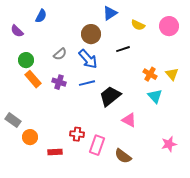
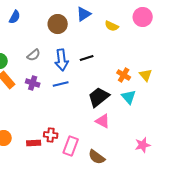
pink circle: (169, 26) -> (143, 17), moved
brown circle: (91, 34) -> (58, 24), moved
black line: (123, 49) -> (87, 58), moved
blue arrow: (88, 59) -> (62, 60), turned 35
black trapezoid: (110, 96) -> (99, 97), moved
red rectangle: (55, 152) -> (34, 143), moved

